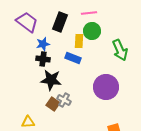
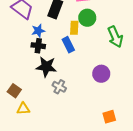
blue rectangle: (73, 58) -> (68, 45), turned 42
purple circle: (106, 87) -> (101, 74), size x0.7
brown square: (53, 104) -> (14, 91), moved

